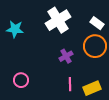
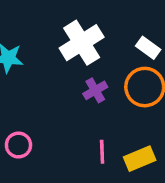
purple cross: (66, 56) -> (95, 90), moved

